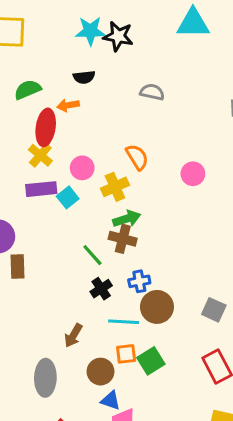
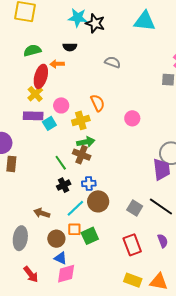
cyan line: (124, 322) -> (75, 208), turned -54
brown arrow: (73, 336) -> (42, 213), turned 70

